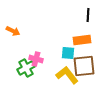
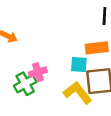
pink cross: (36, 59) -> (38, 72), turned -32

